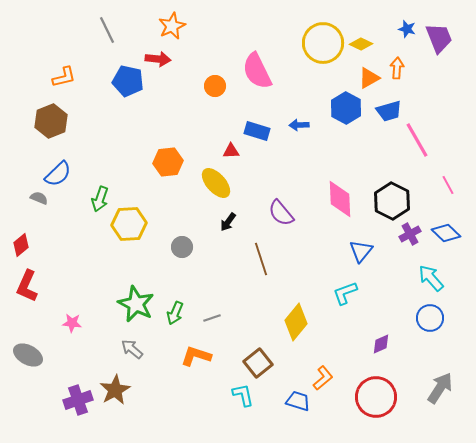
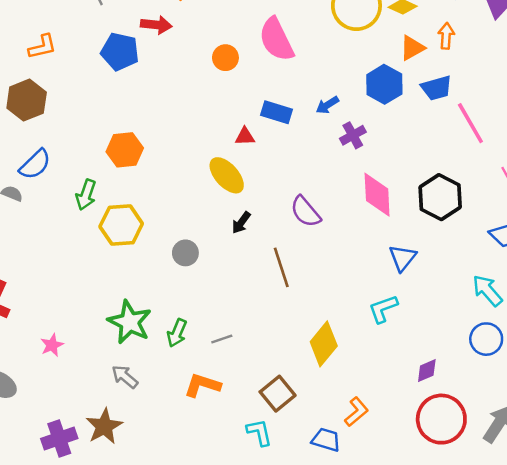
blue arrow: (299, 125) -> (327, 105), turned -30
orange hexagon: (168, 162) -> (125, 150), moved
purple cross: (410, 234) -> (353, 135), moved
pink star: (72, 323) -> (52, 345), turned -30
red circle: (376, 397) -> (441, 419), moved

